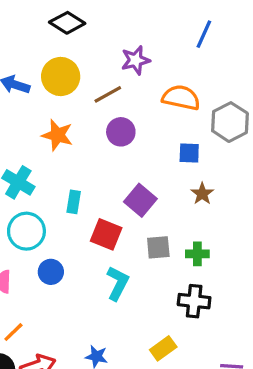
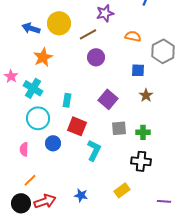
orange semicircle: (181, 98) -> (133, 36), size x0.7
orange star: (57, 135) -> (43, 57), moved, turned 30
red square: (106, 234) -> (77, 126), moved

